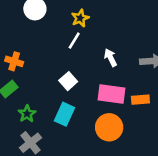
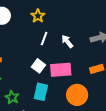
white line: (74, 41) -> (44, 39), moved
pink rectangle: (112, 94) -> (61, 70), moved

